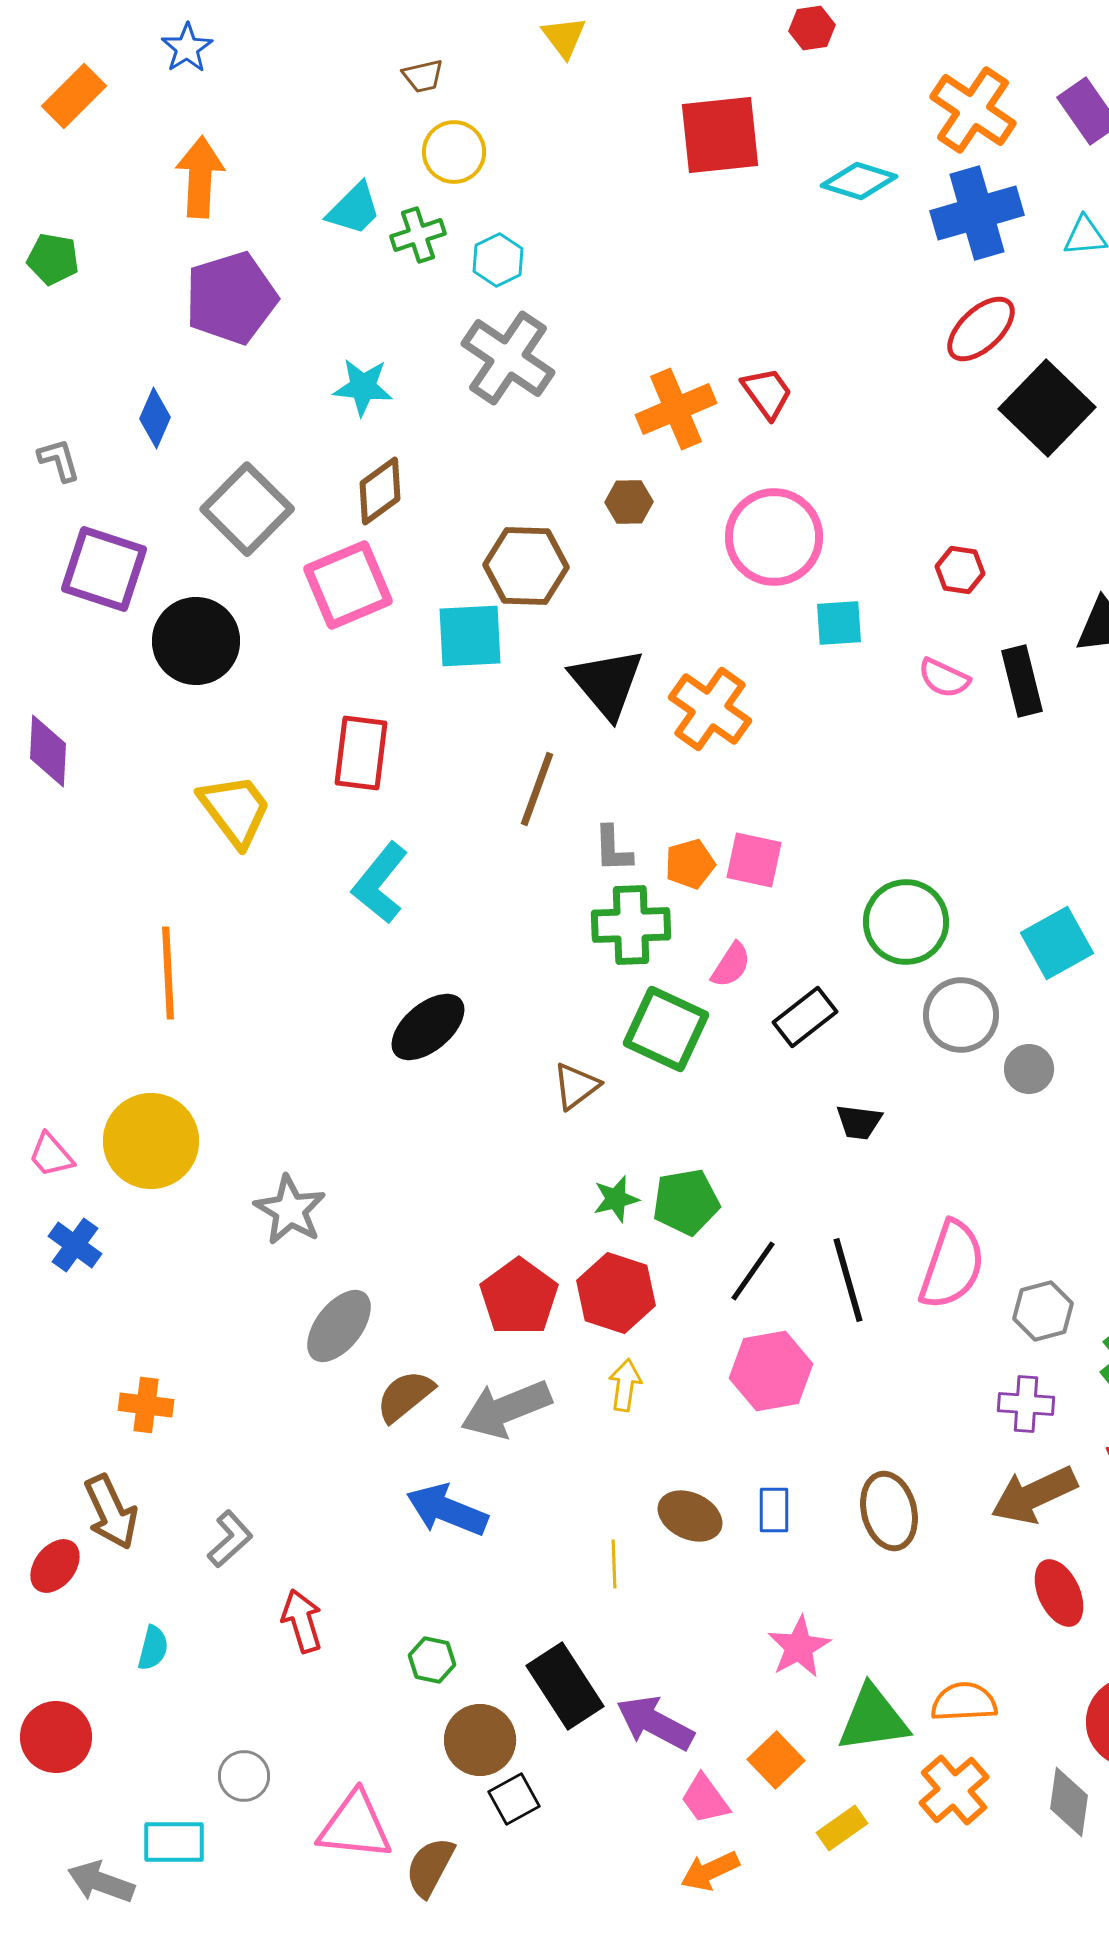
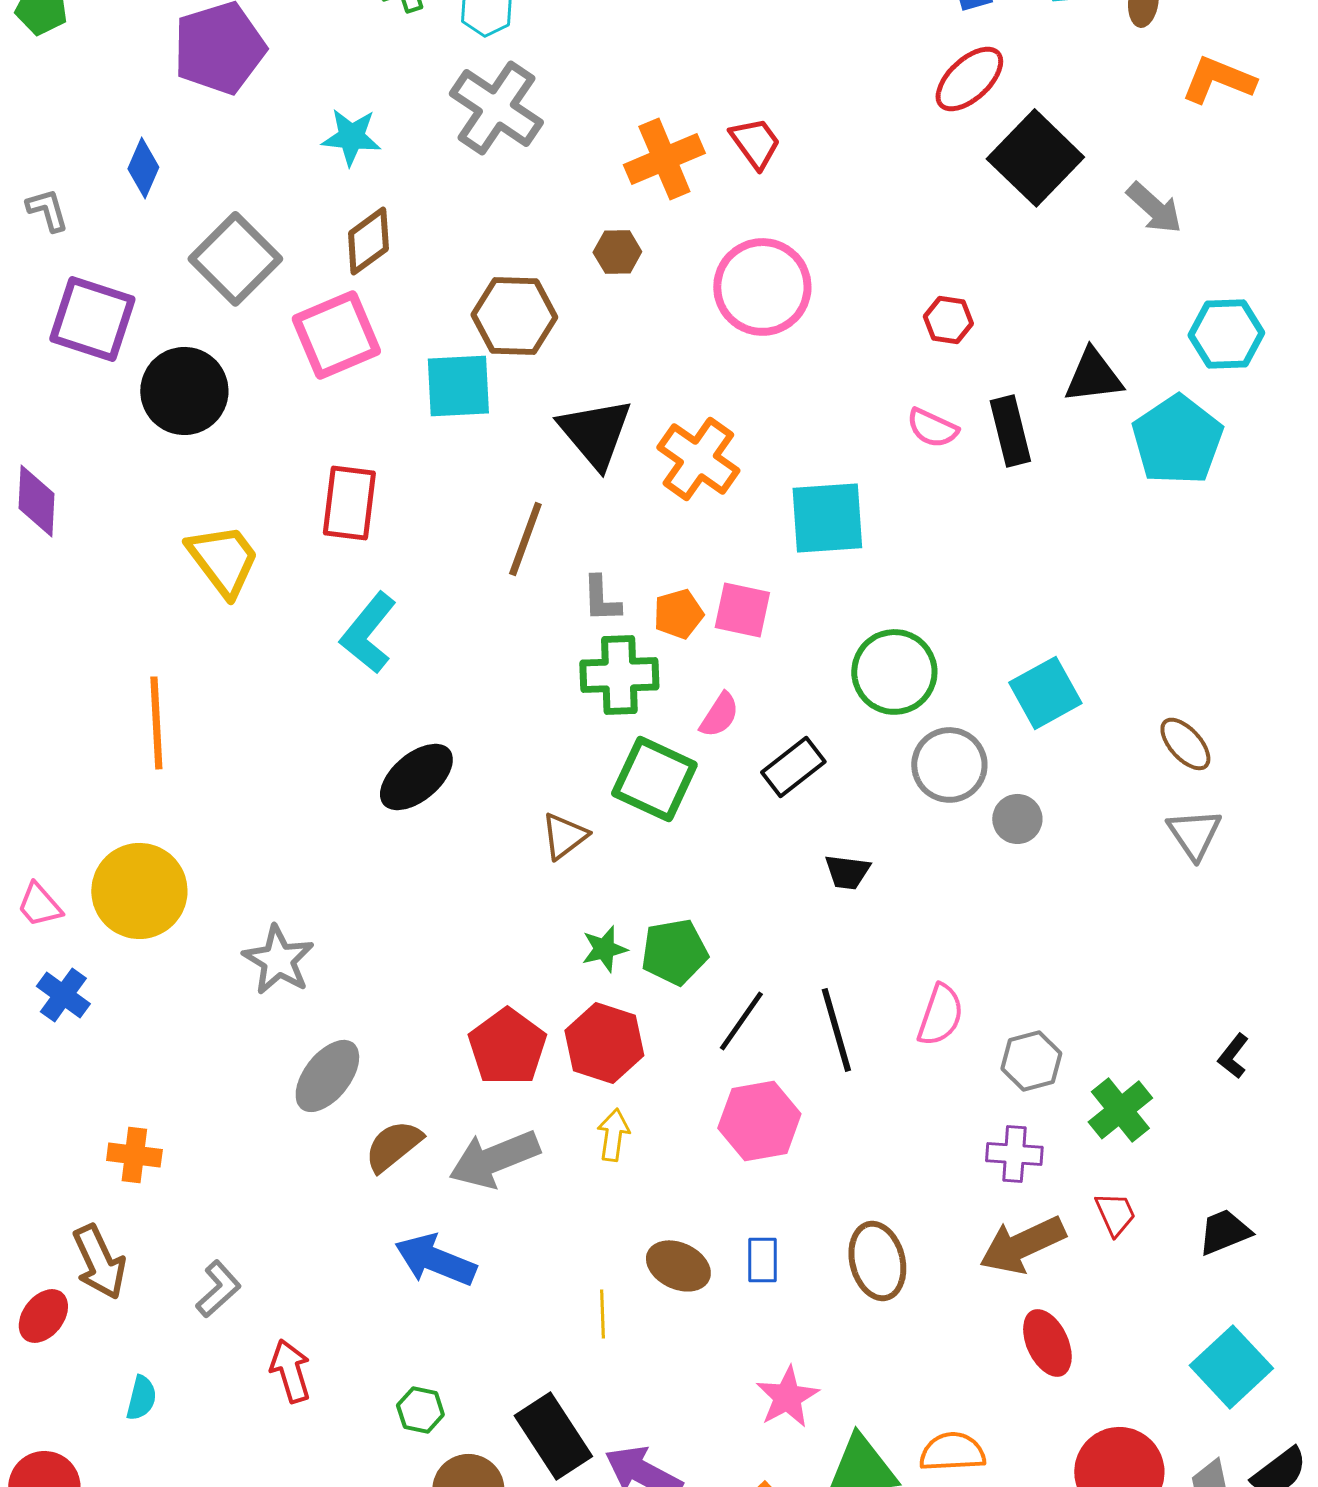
cyan square: (839, 623) -> (827, 518), moved, size x1.6
pink semicircle: (952, 1265) -> (940, 1015), size x0.7

